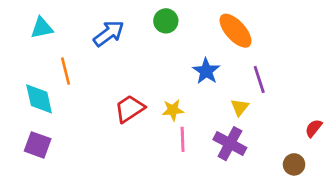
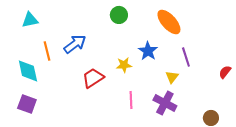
blue arrow: (109, 33) -> (75, 44), moved
yellow star: (173, 110) -> (124, 65), moved
red semicircle: (314, 128) -> (225, 72), moved

